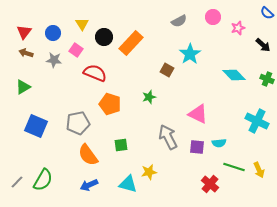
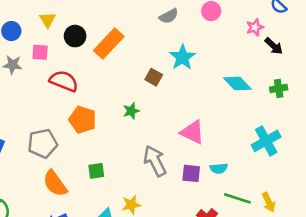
pink star: (238, 28) -> (255, 27), moved
pink square: (76, 50) -> (40, 52), turned -32
green cross: (267, 79) -> (279, 88), turned -32
cyan cross: (257, 121) -> (266, 141), turned 35

